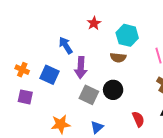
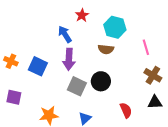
blue arrow: (66, 45) -> (65, 34), moved
purple square: (25, 97) -> (14, 97), moved

